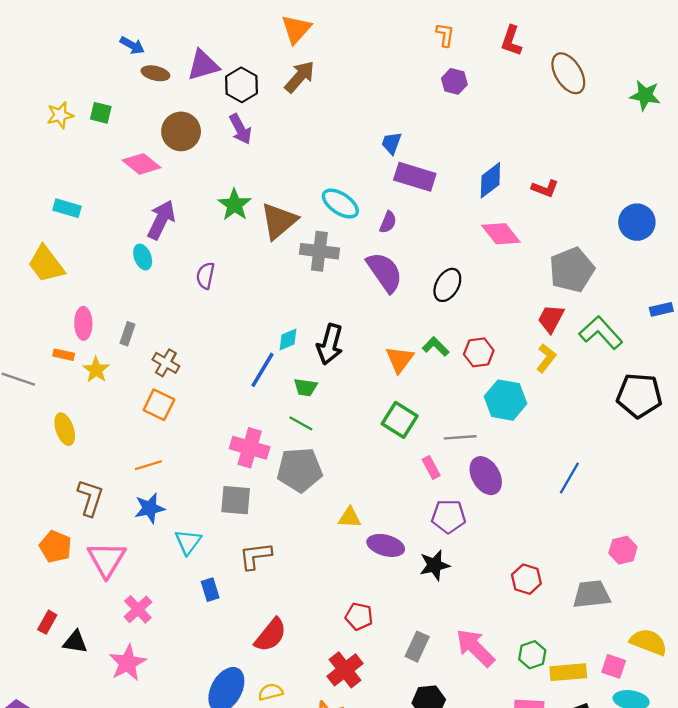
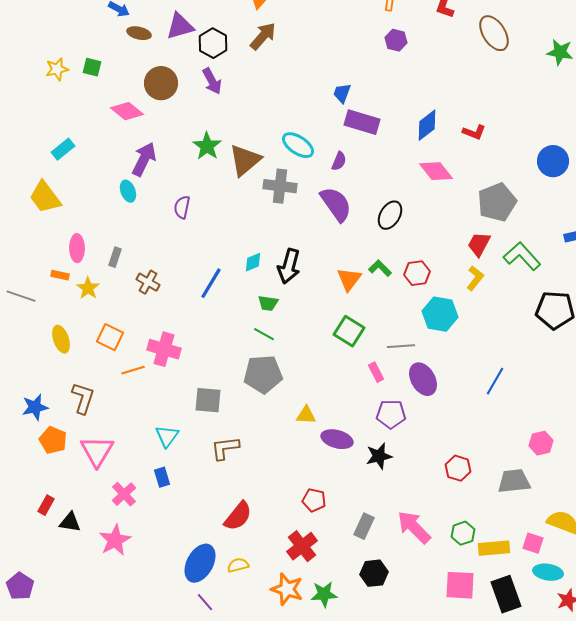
cyan rectangle: (67, 208) -> (63, 149), turned -55
blue line: (262, 370) -> (211, 283), moved
orange square: (159, 405) -> (110, 337), moved
pink cross: (250, 448) -> (164, 349), moved
blue star: (150, 508) -> (35, 407), moved
blue rectangle: (210, 590) -> (162, 477), moved

